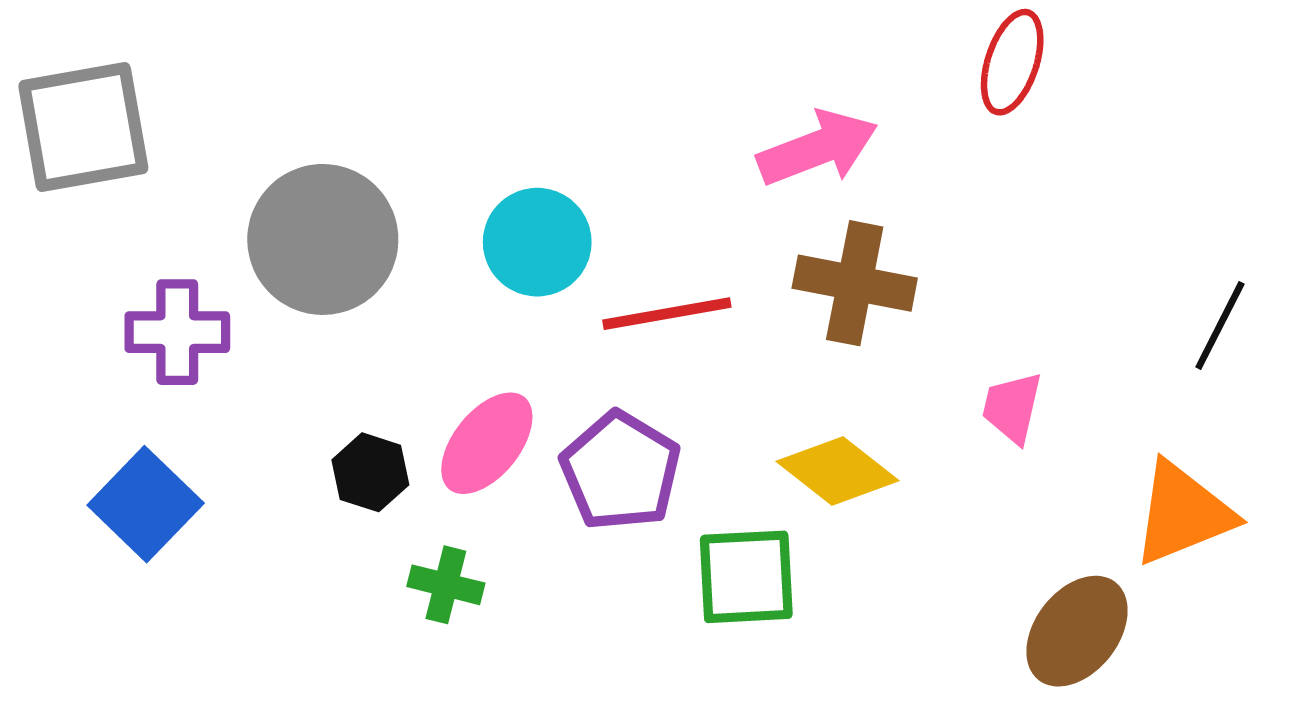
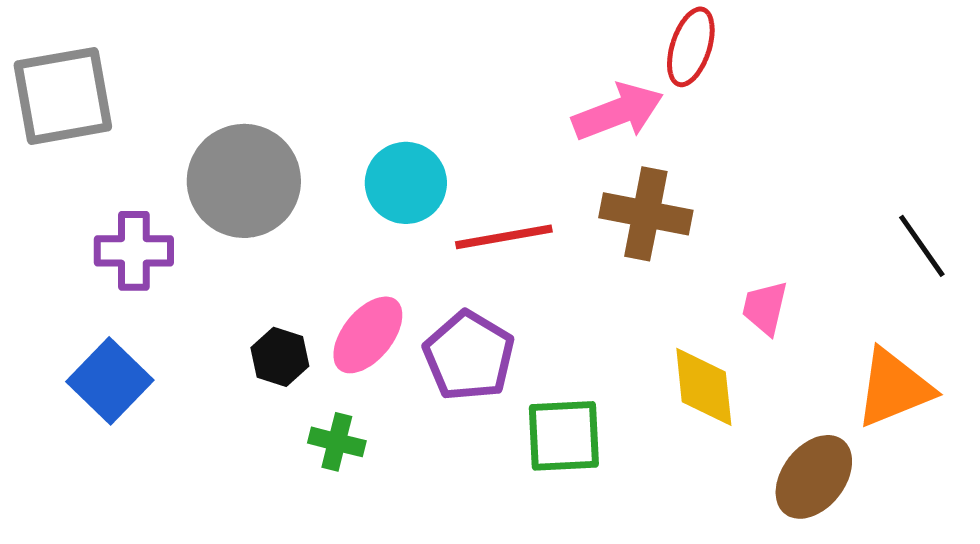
red ellipse: (1012, 62) -> (691, 47), moved
black line: (1220, 325) -> (922, 246), turned -62
yellow diamond: (838, 471) -> (704, 387), moved, turned 46

